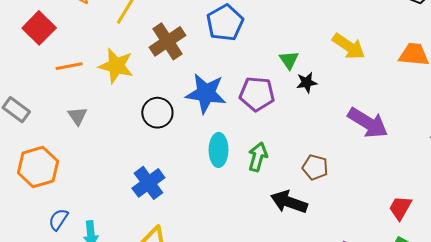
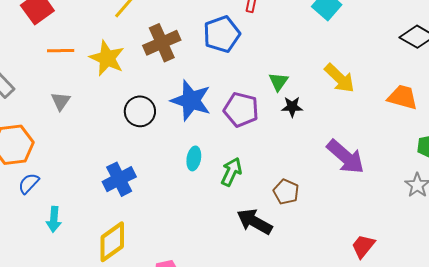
cyan ellipse: (219, 150) -> (194, 158), size x0.7
blue semicircle: (58, 219) -> (29, 183), moved

